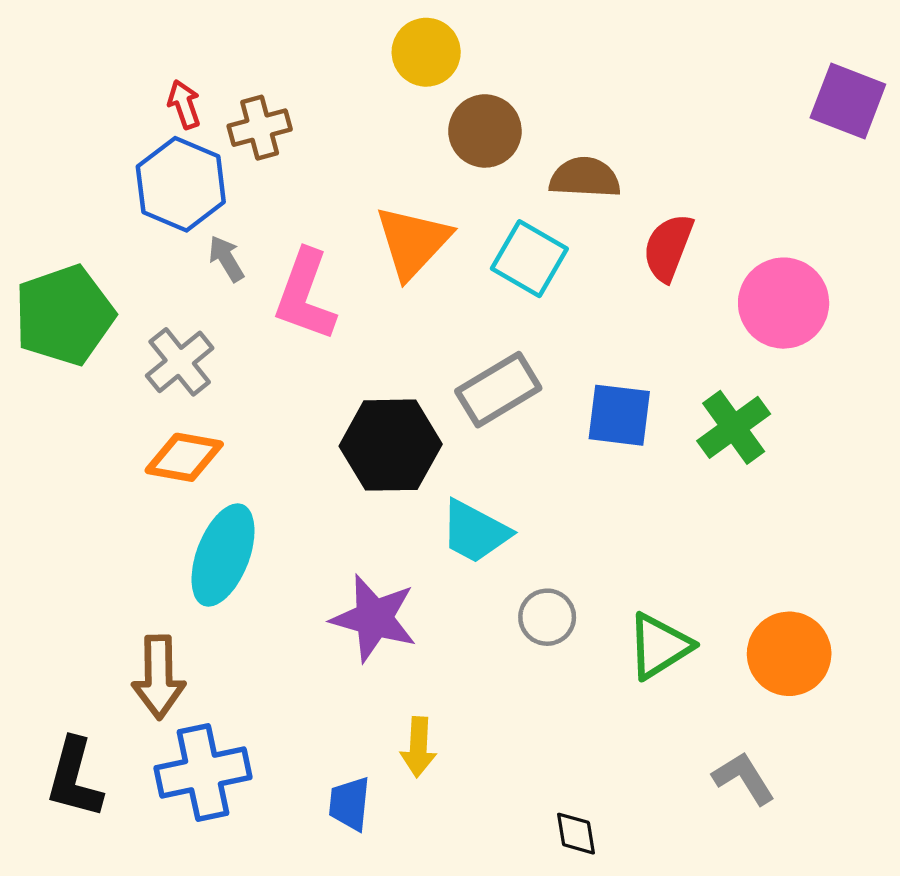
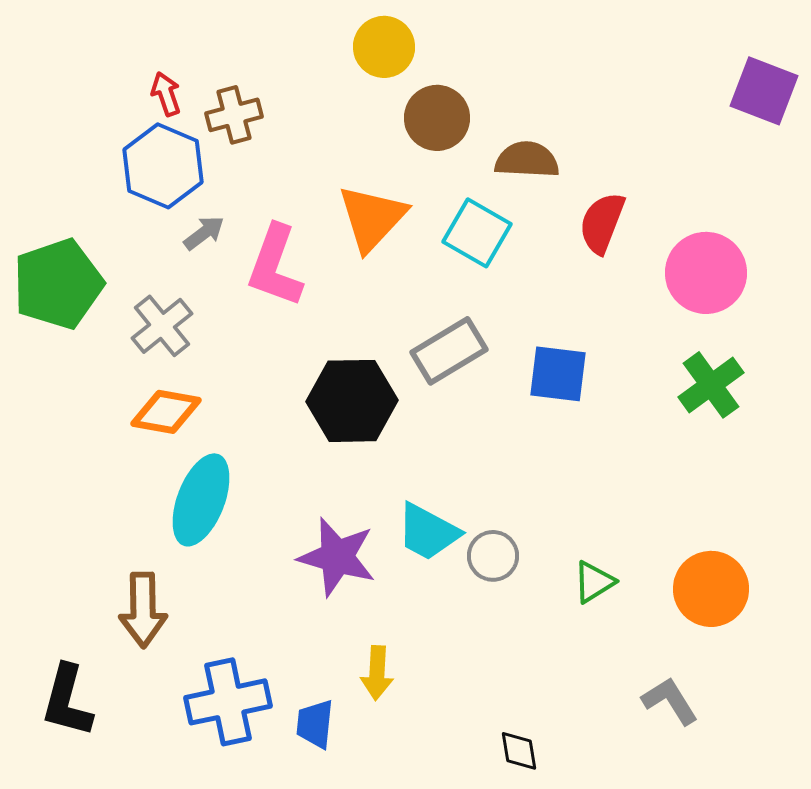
gray arrow: (226, 259) -> (204, 233), turned 84
green cross: (734, 427) -> (711, 385), moved
cyan trapezoid: (475, 532) -> (428, 532), moved
green triangle: (659, 646) -> (594, 582), size x0.7
blue cross: (203, 773) -> (228, 702), moved

